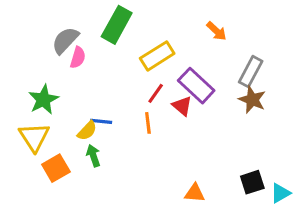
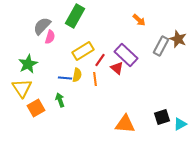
yellow rectangle: (157, 56) -> (83, 51), moved
brown star: (252, 100) -> (178, 39), moved
yellow semicircle: (87, 131) -> (77, 75), moved, turned -32
orange triangle: (195, 193) -> (125, 124), size x1.5

